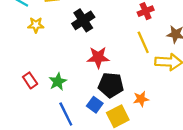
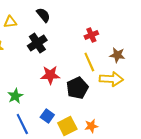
black pentagon: (111, 85) -> (77, 88), moved, turned -30
orange star: (141, 99) -> (91, 126), moved

